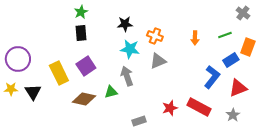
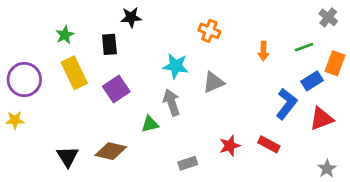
green star: (81, 12) -> (65, 35), moved
black star: (125, 24) -> (131, 17), moved
orange cross: (155, 36) -> (209, 31), moved
yellow rectangle: (59, 73) -> (74, 73), moved
black triangle: (33, 92) -> (68, 157), moved
brown diamond: (84, 99) -> (111, 151), moved
red rectangle: (199, 107) -> (269, 144), size x0.7
gray star: (233, 115) -> (327, 169), moved

